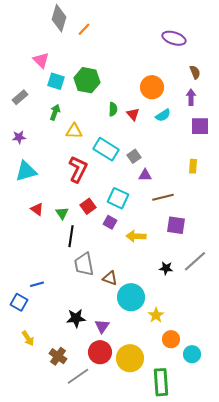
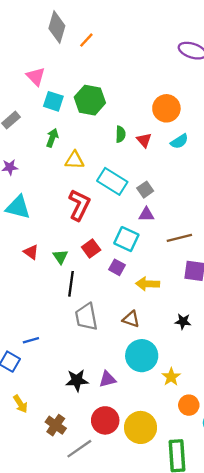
cyan triangle: (26, 171) -> (18, 207), turned 30
purple triangle: (145, 175) -> (146, 214), moved
brown triangle: (110, 278) -> (131, 319), moved
purple triangle: (102, 326) -> (108, 379), moved, turned 42

